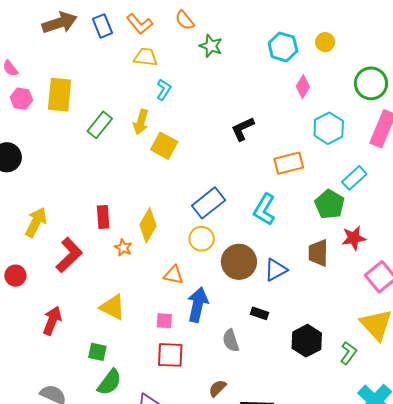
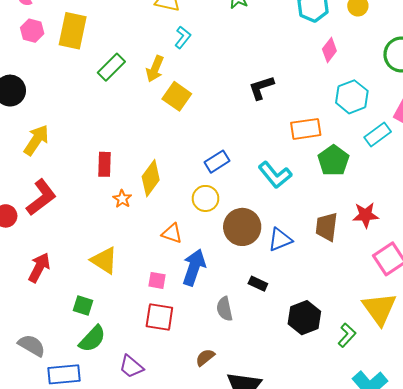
cyan rectangle: (354, 178) -> (378, 134), moved
blue rectangle: (209, 203) -> (217, 162), size x0.7
green pentagon: (330, 204) -> (333, 160), moved
cyan L-shape: (264, 209) -> (275, 175), turned -76
yellow arrow: (36, 222) -> (36, 140), moved
red L-shape: (69, 255) -> (41, 197), moved

